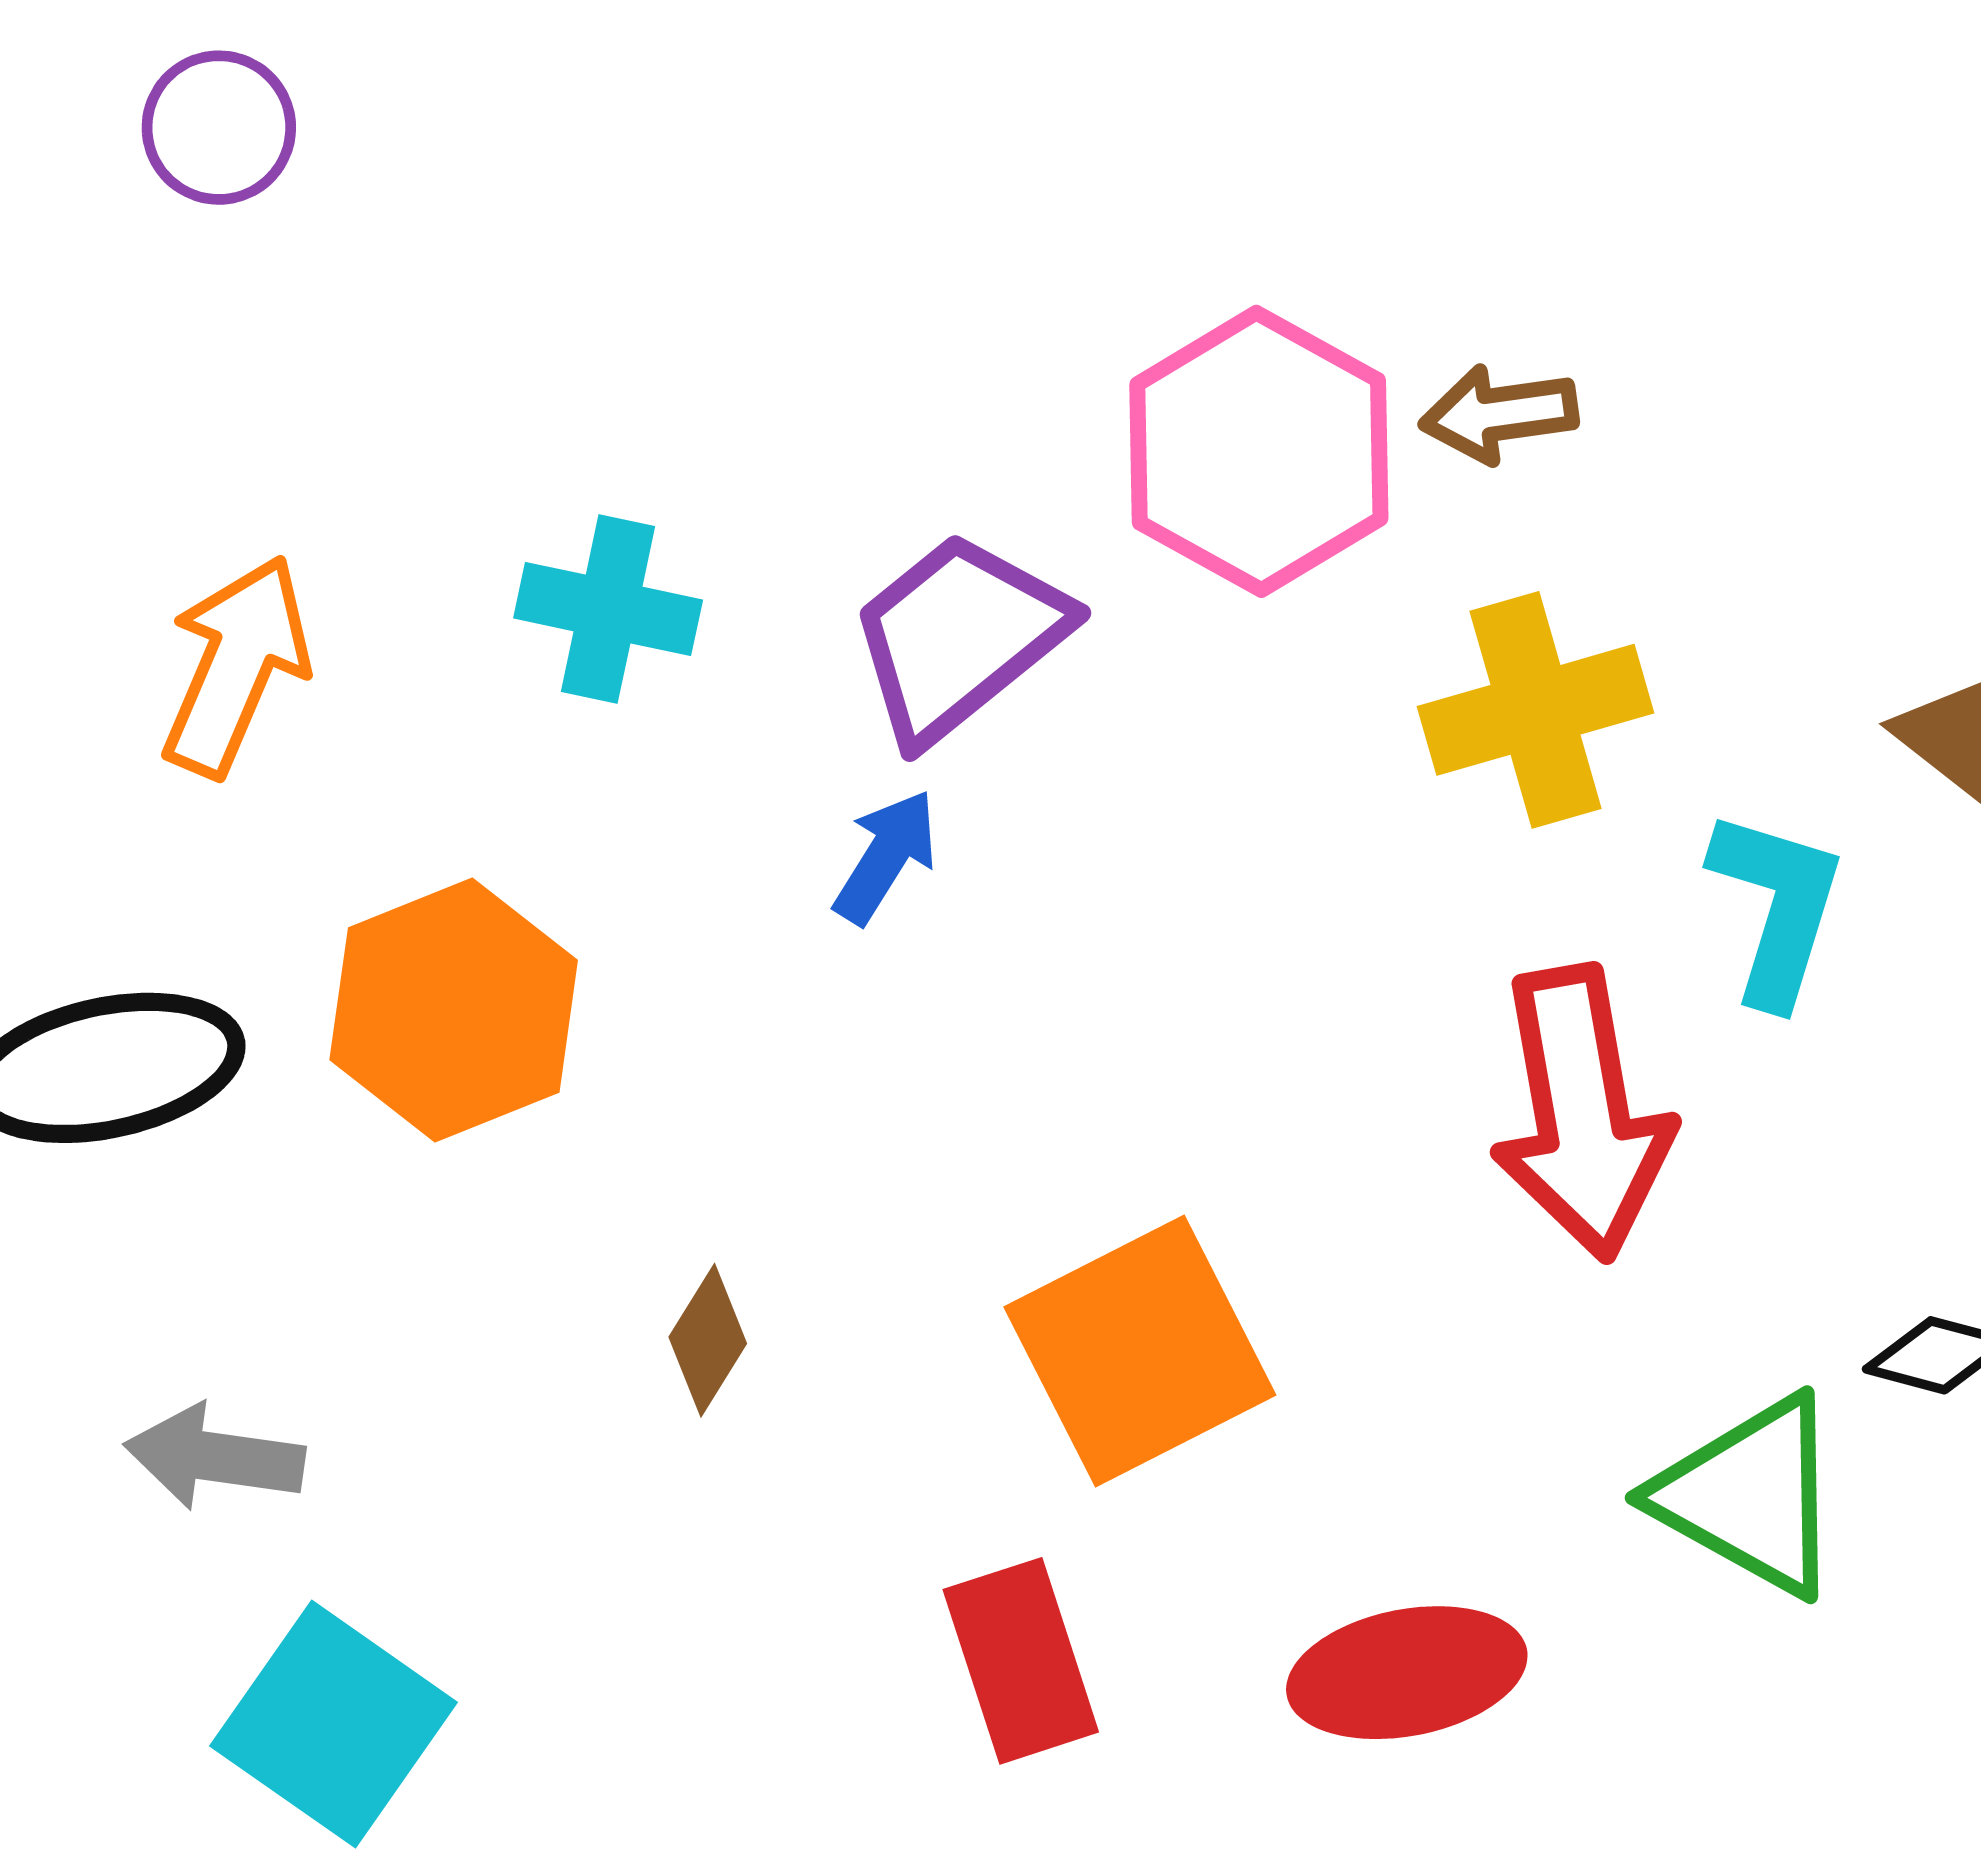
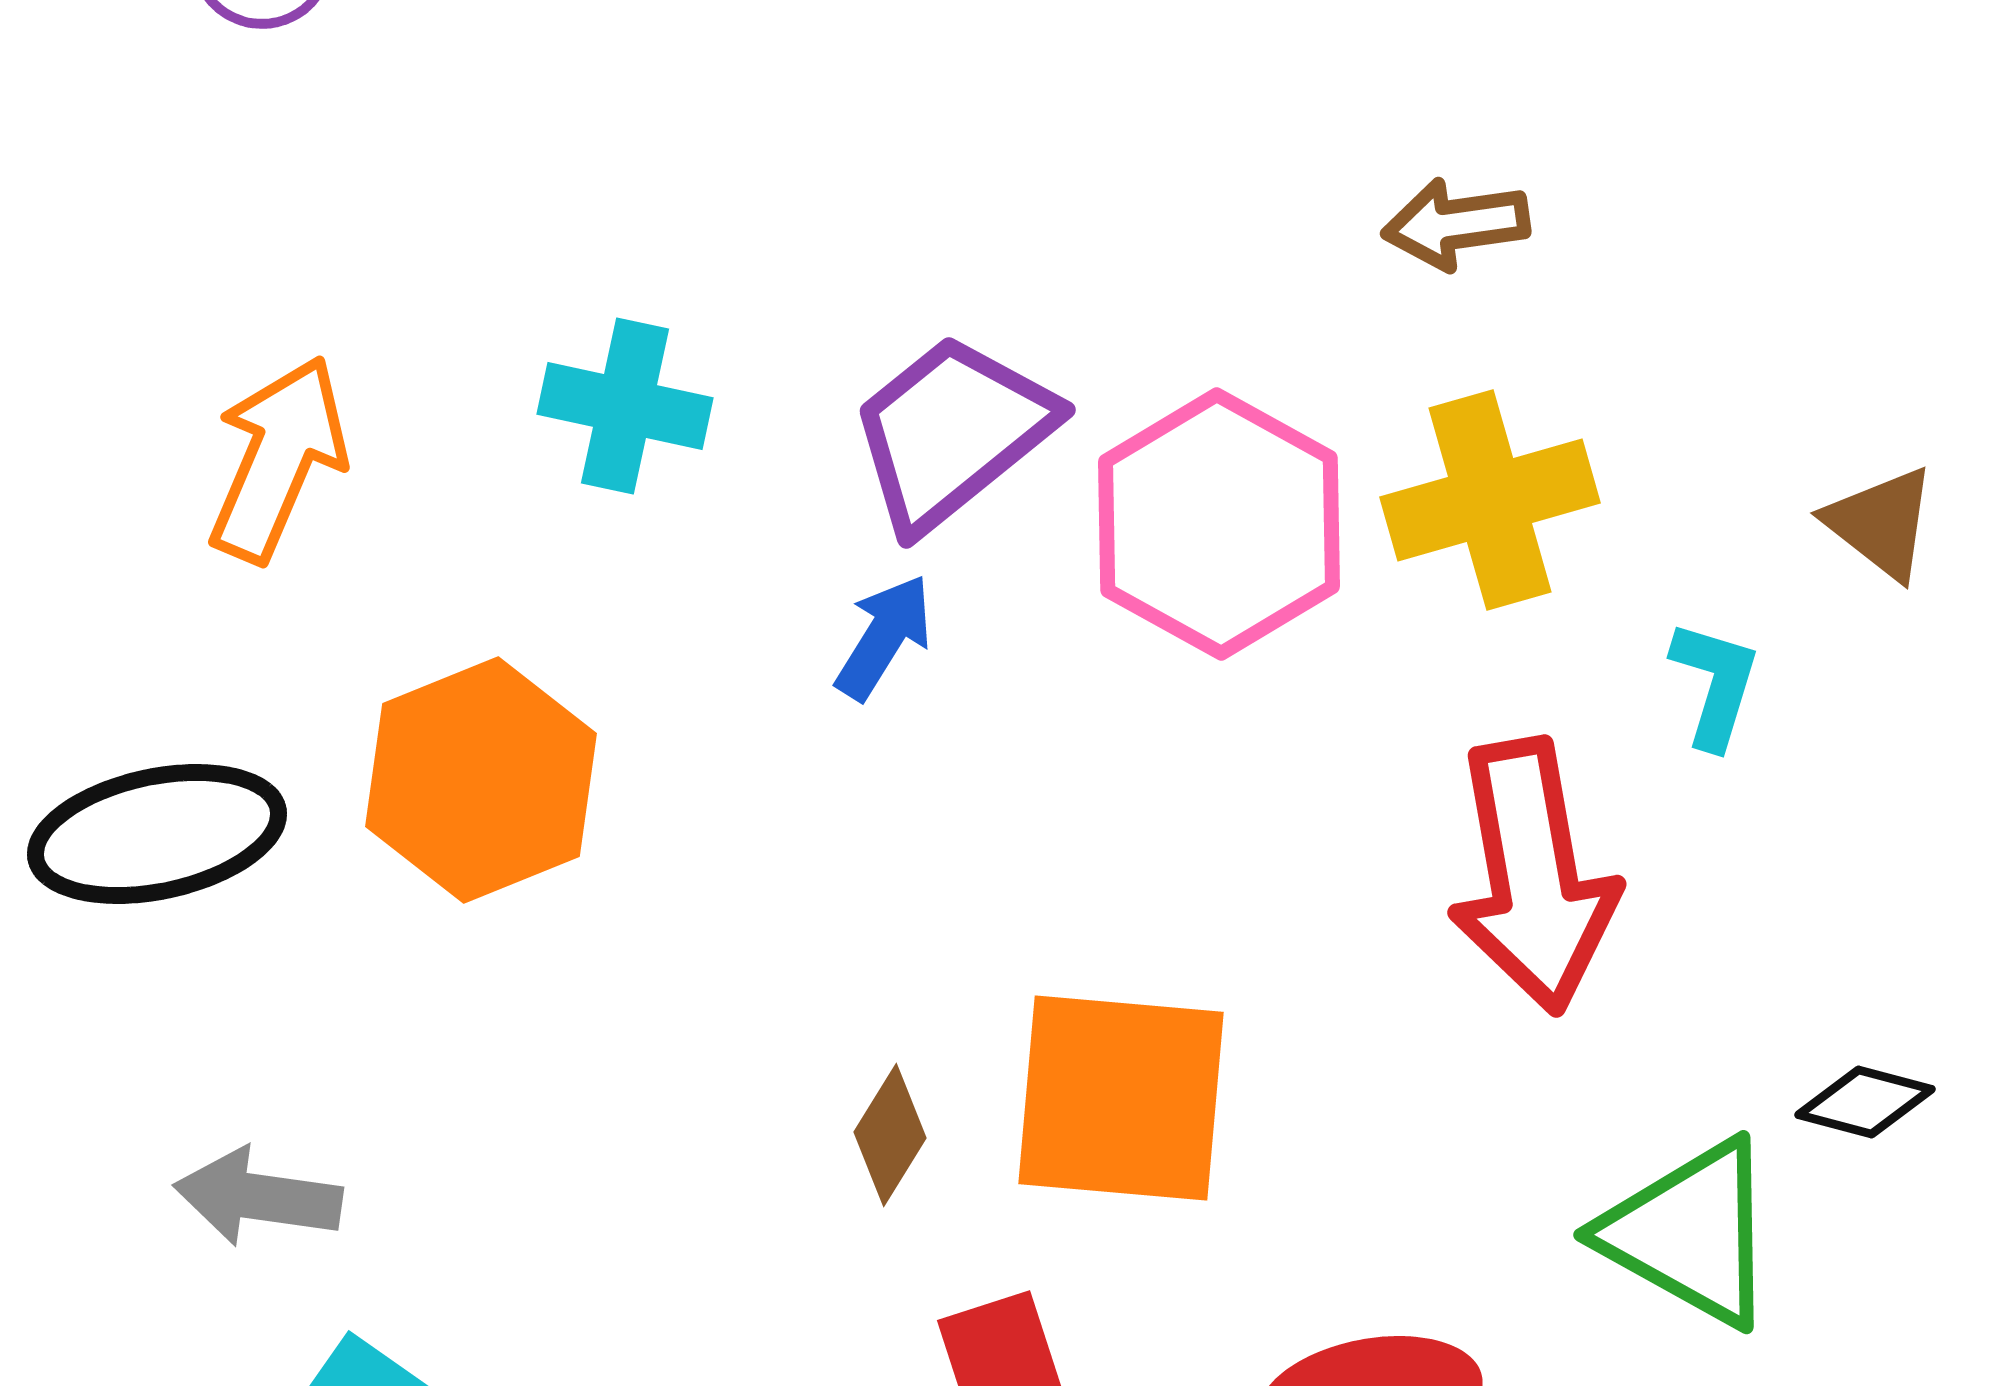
pink hexagon: (1259, 451) -> (1219, 524), moved
cyan L-shape: (1777, 907) -> (1715, 684), size x0.7
brown diamond: (708, 1340) -> (890, 1135), moved
orange square: (1140, 1351) -> (1121, 1098), turned 32

